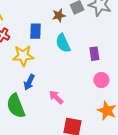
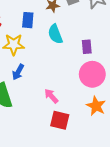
pink circle: (101, 80) -> (92, 74), size x1.6
pink arrow: (56, 97) -> (51, 96), moved

